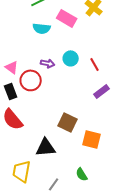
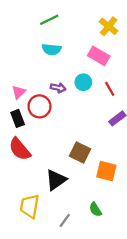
pink rectangle: (67, 18) -> (99, 56), moved
pink triangle: (12, 67) -> (19, 92), turned 40
black triangle: (46, 147) -> (56, 180), turned -30

